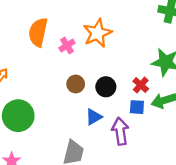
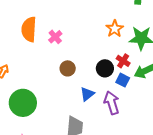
orange star: (97, 33) -> (115, 29), moved, size x0.7
black circle: (106, 87) -> (105, 68), moved
blue square: (137, 107) -> (123, 80), turned 32

